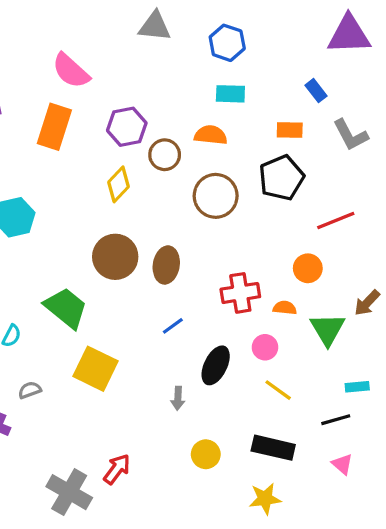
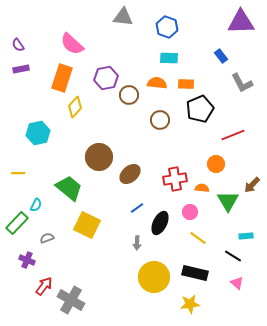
orange rectangle: (290, 130) -> (186, 84), moved
yellow diamond: (119, 184) -> (75, 107), moved
brown circle: (216, 196) -> (160, 120), size x0.7
brown ellipse: (166, 265) -> (130, 174), moved, turned 40
blue line: (173, 326) -> (137, 208), moved
black line: (336, 420) -> (233, 256), turned 48
yellow circle: (206, 454) -> (154, 277), size x1.8
red arrow: (117, 469) -> (44, 286), moved

